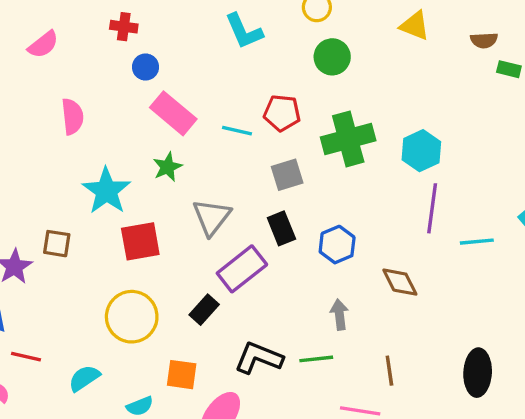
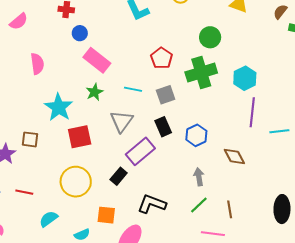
brown semicircle: (484, 40) -> (280, 12), turned 133
green circle: (332, 57) -> (210, 37), moved
red pentagon: (282, 113) -> (162, 58), turned 30
cyan line: (237, 131) -> (133, 89), moved
red line: (26, 357) -> (24, 192), moved
green line: (316, 359) -> (199, 205), moved, turned -36

